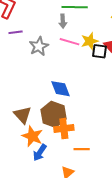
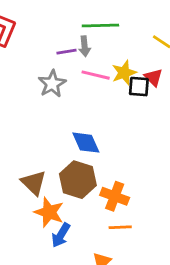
purple line: (16, 32) -> (67, 52), moved
orange cross: (64, 129) -> (115, 196), moved, turned 30

